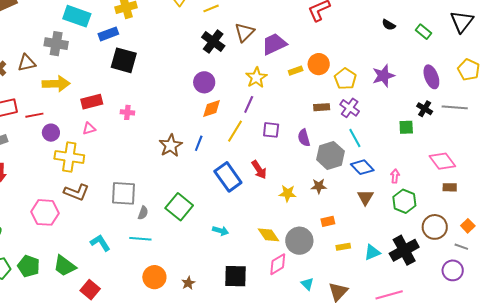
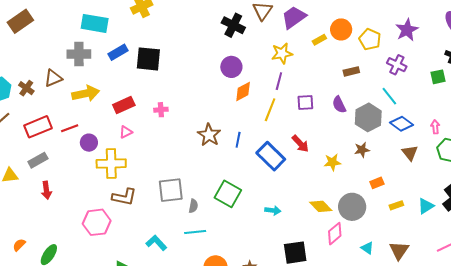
blue rectangle: (108, 34) -> (118, 52), moved
yellow star: (256, 78) -> (282, 53), turned 30
purple cross: (350, 108) -> (397, 65), moved
blue line: (199, 143) -> (238, 140), moved

